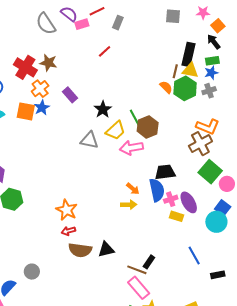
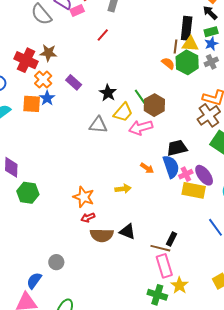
yellow arrow: (129, 205) -> (123, 189), moved
yellow rectangle: (177, 216) -> (194, 190), size x1.6
black triangle: (106, 249) -> (127, 232), turned 42
pink rectangle: (139, 288) -> (164, 266), turned 30

